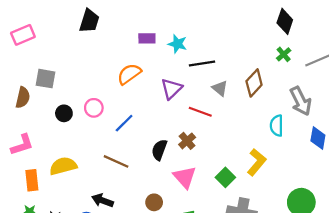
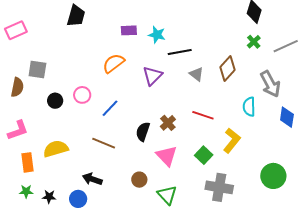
red line: (200, 112) -> (203, 115), moved

